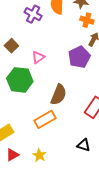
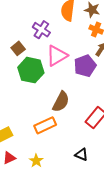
purple cross: (33, 14) -> (41, 30), moved
pink triangle: (38, 57) -> (57, 56), moved, size x1.6
green hexagon: (20, 80) -> (31, 70), moved

